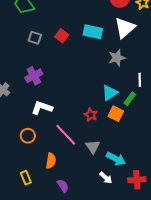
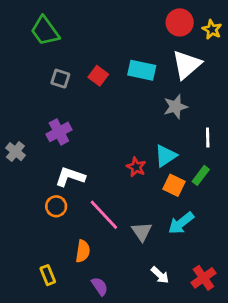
green rectangle: (130, 99) -> (201, 175), moved
red star: (91, 115) -> (136, 167), moved
orange circle: (28, 136) -> (56, 206), moved
cyan arrow: (116, 159) -> (181, 223), moved, turned 114
red cross: (137, 180) -> (203, 278), turned -30

